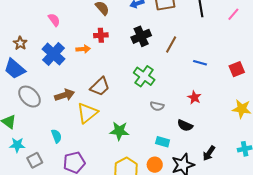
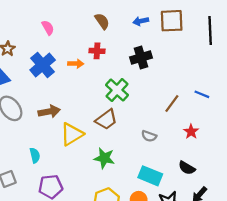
brown line: (171, 44) -> (172, 104), moved
green cross: (144, 76) -> (117, 90), moved
brown trapezoid: (100, 87) -> (106, 120), moved
black semicircle: (185, 125) -> (187, 168), moved
cyan rectangle: (163, 142) -> (150, 176), size x1.5

